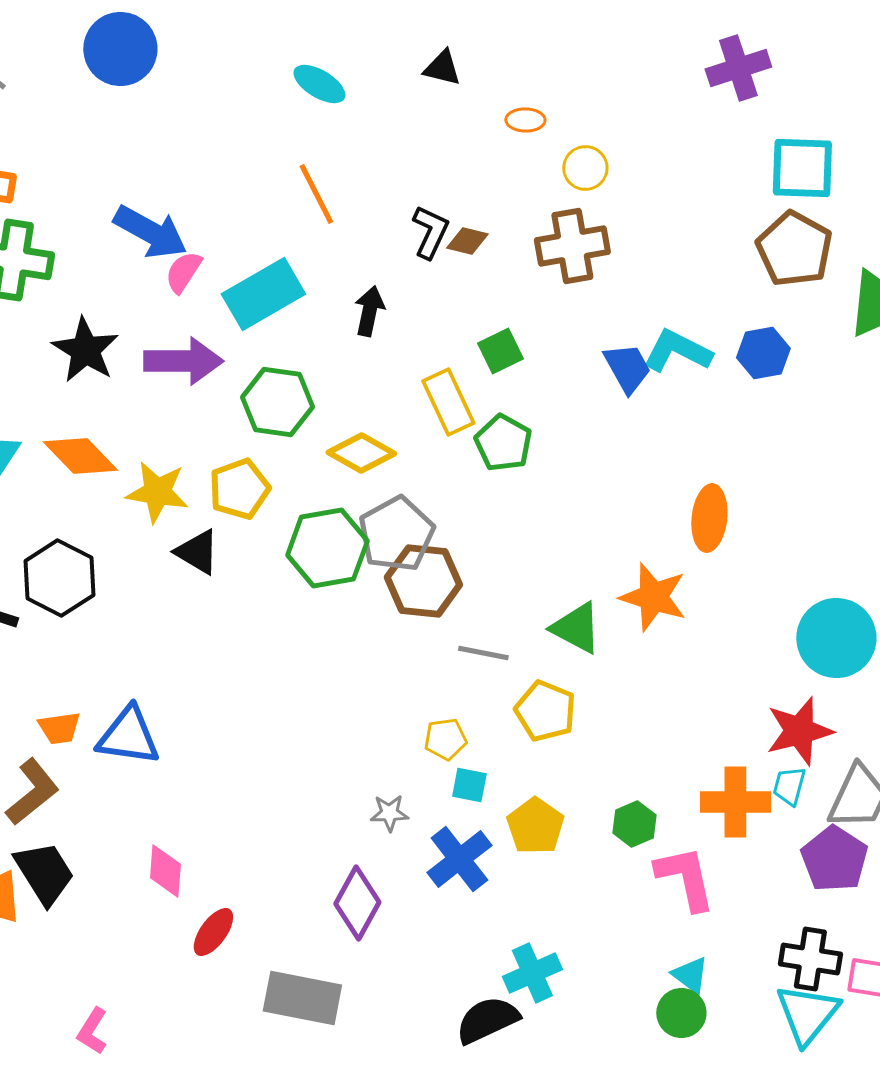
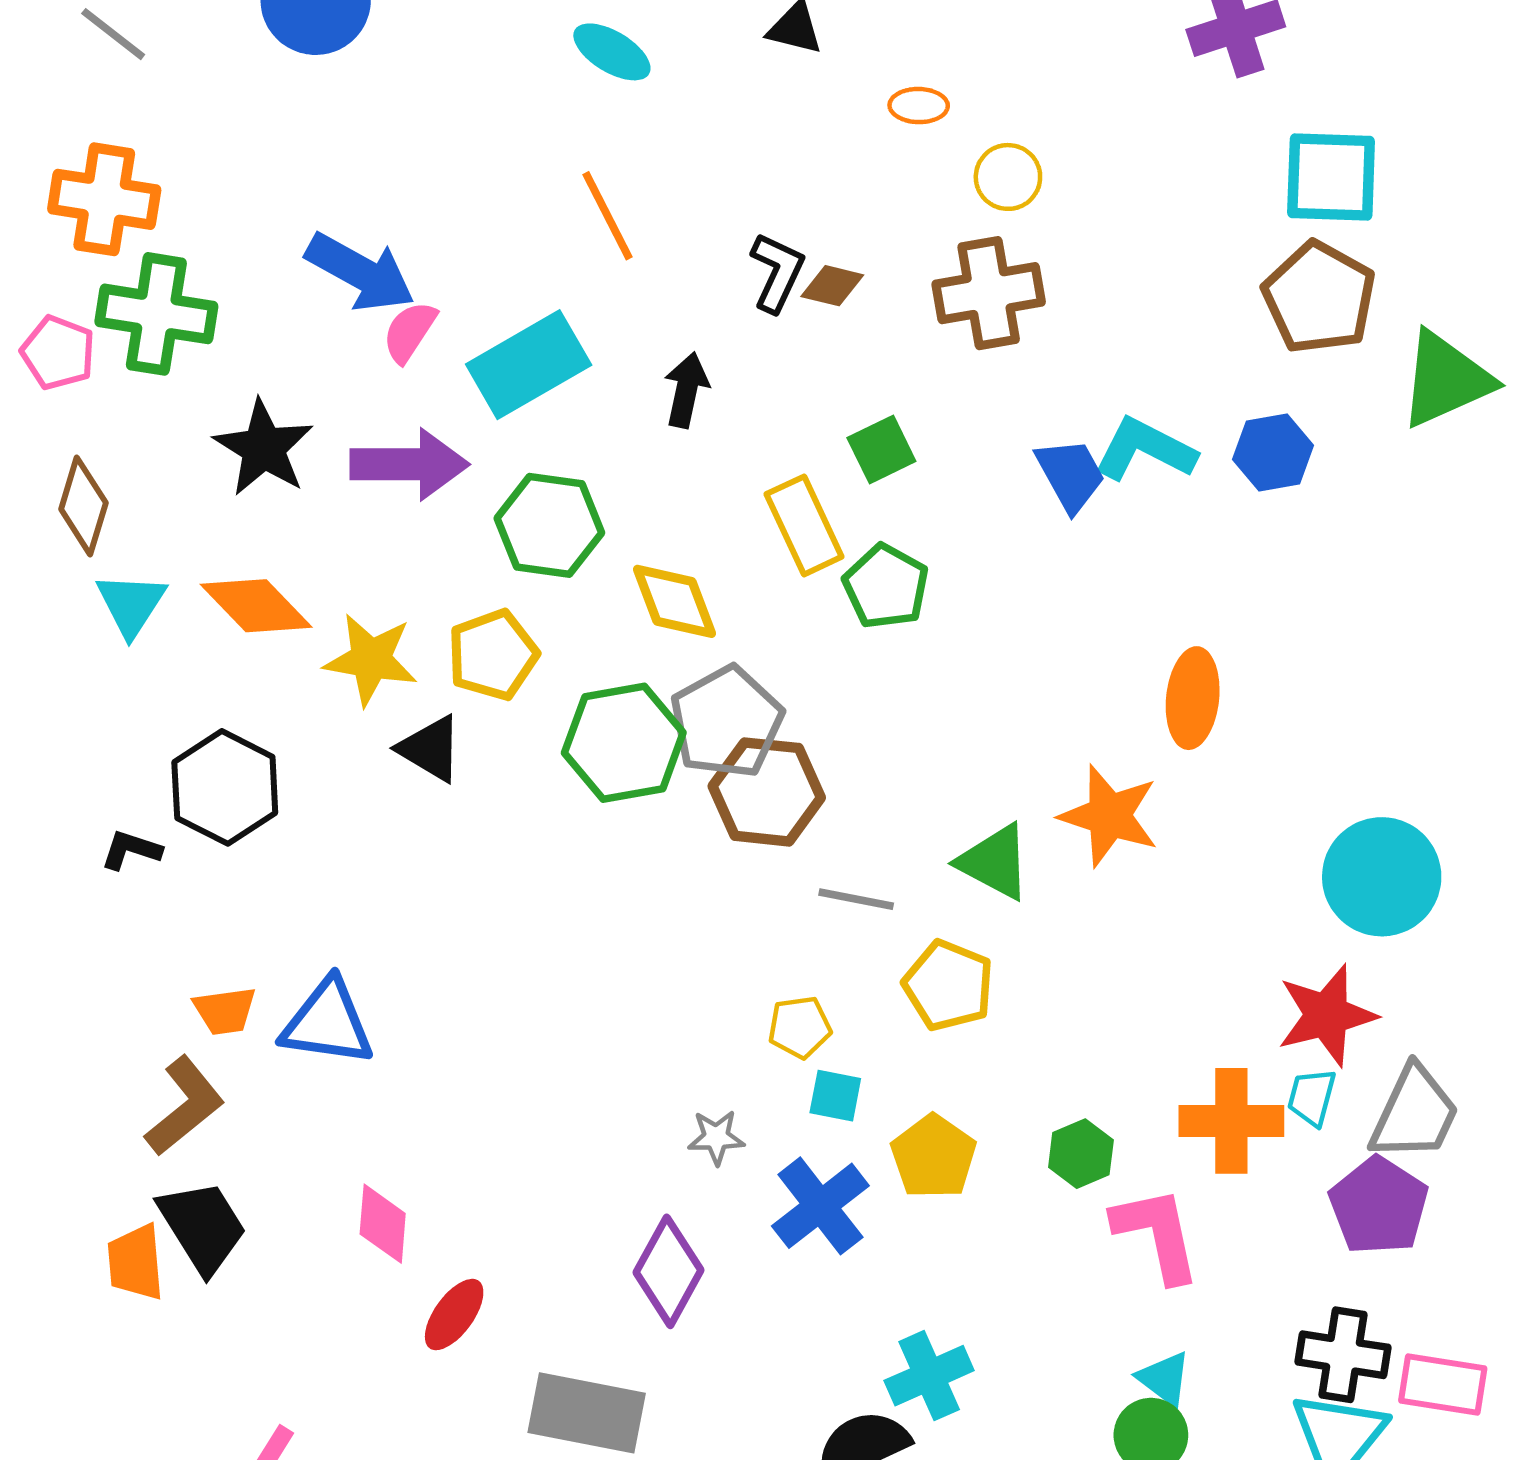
yellow diamond: (361, 453) -> (674, 601), turned 40

